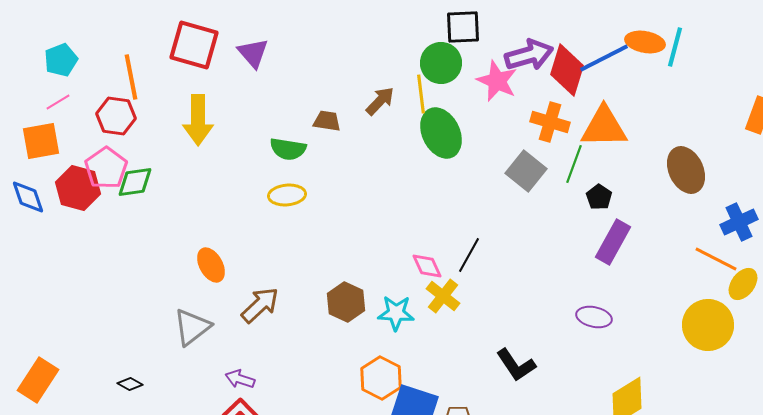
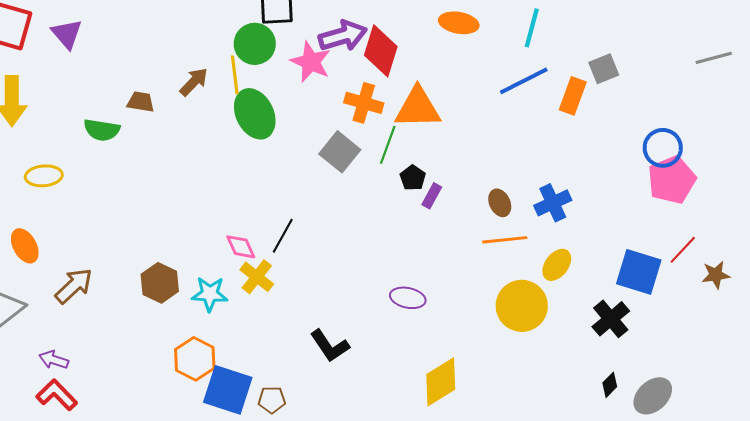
cyan line: (675, 47) -> (532, 28), moved
blue line: (604, 58) -> (524, 81), moved
brown ellipse: (686, 170) -> (500, 203), moved, size x0.6
yellow ellipse: (287, 195) -> (44, 176), moved
purple rectangle: (613, 242) -> (432, 196), moved, size x0.6
orange line: (716, 259) -> (505, 240), moved, turned -33

